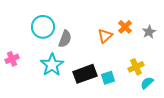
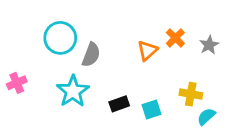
yellow cross: (136, 67) -> (191, 94), turned 35
black rectangle: (85, 74) -> (119, 104), size x0.6

